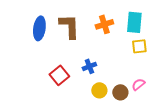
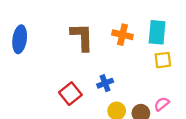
orange cross: (104, 24) -> (122, 35), turned 30
blue ellipse: (39, 28) -> (20, 39), moved

